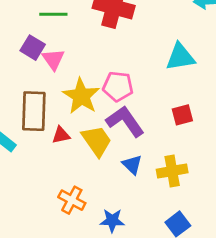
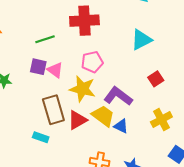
pink pentagon: (118, 86) -> (92, 62), moved
red triangle: (61, 135) -> (77, 120), size x1.5
blue triangle: (132, 165) -> (121, 126), moved

